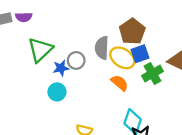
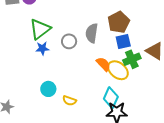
yellow ellipse: (122, 58) -> (118, 70), moved
blue star: (61, 68) -> (42, 48), moved
cyan circle: (57, 92) -> (48, 89), moved

